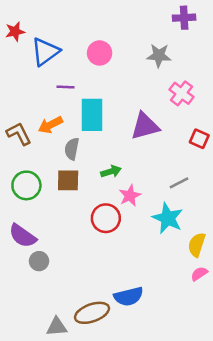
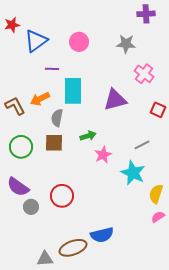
red circle: (106, 218) -> (62, 196), moved

